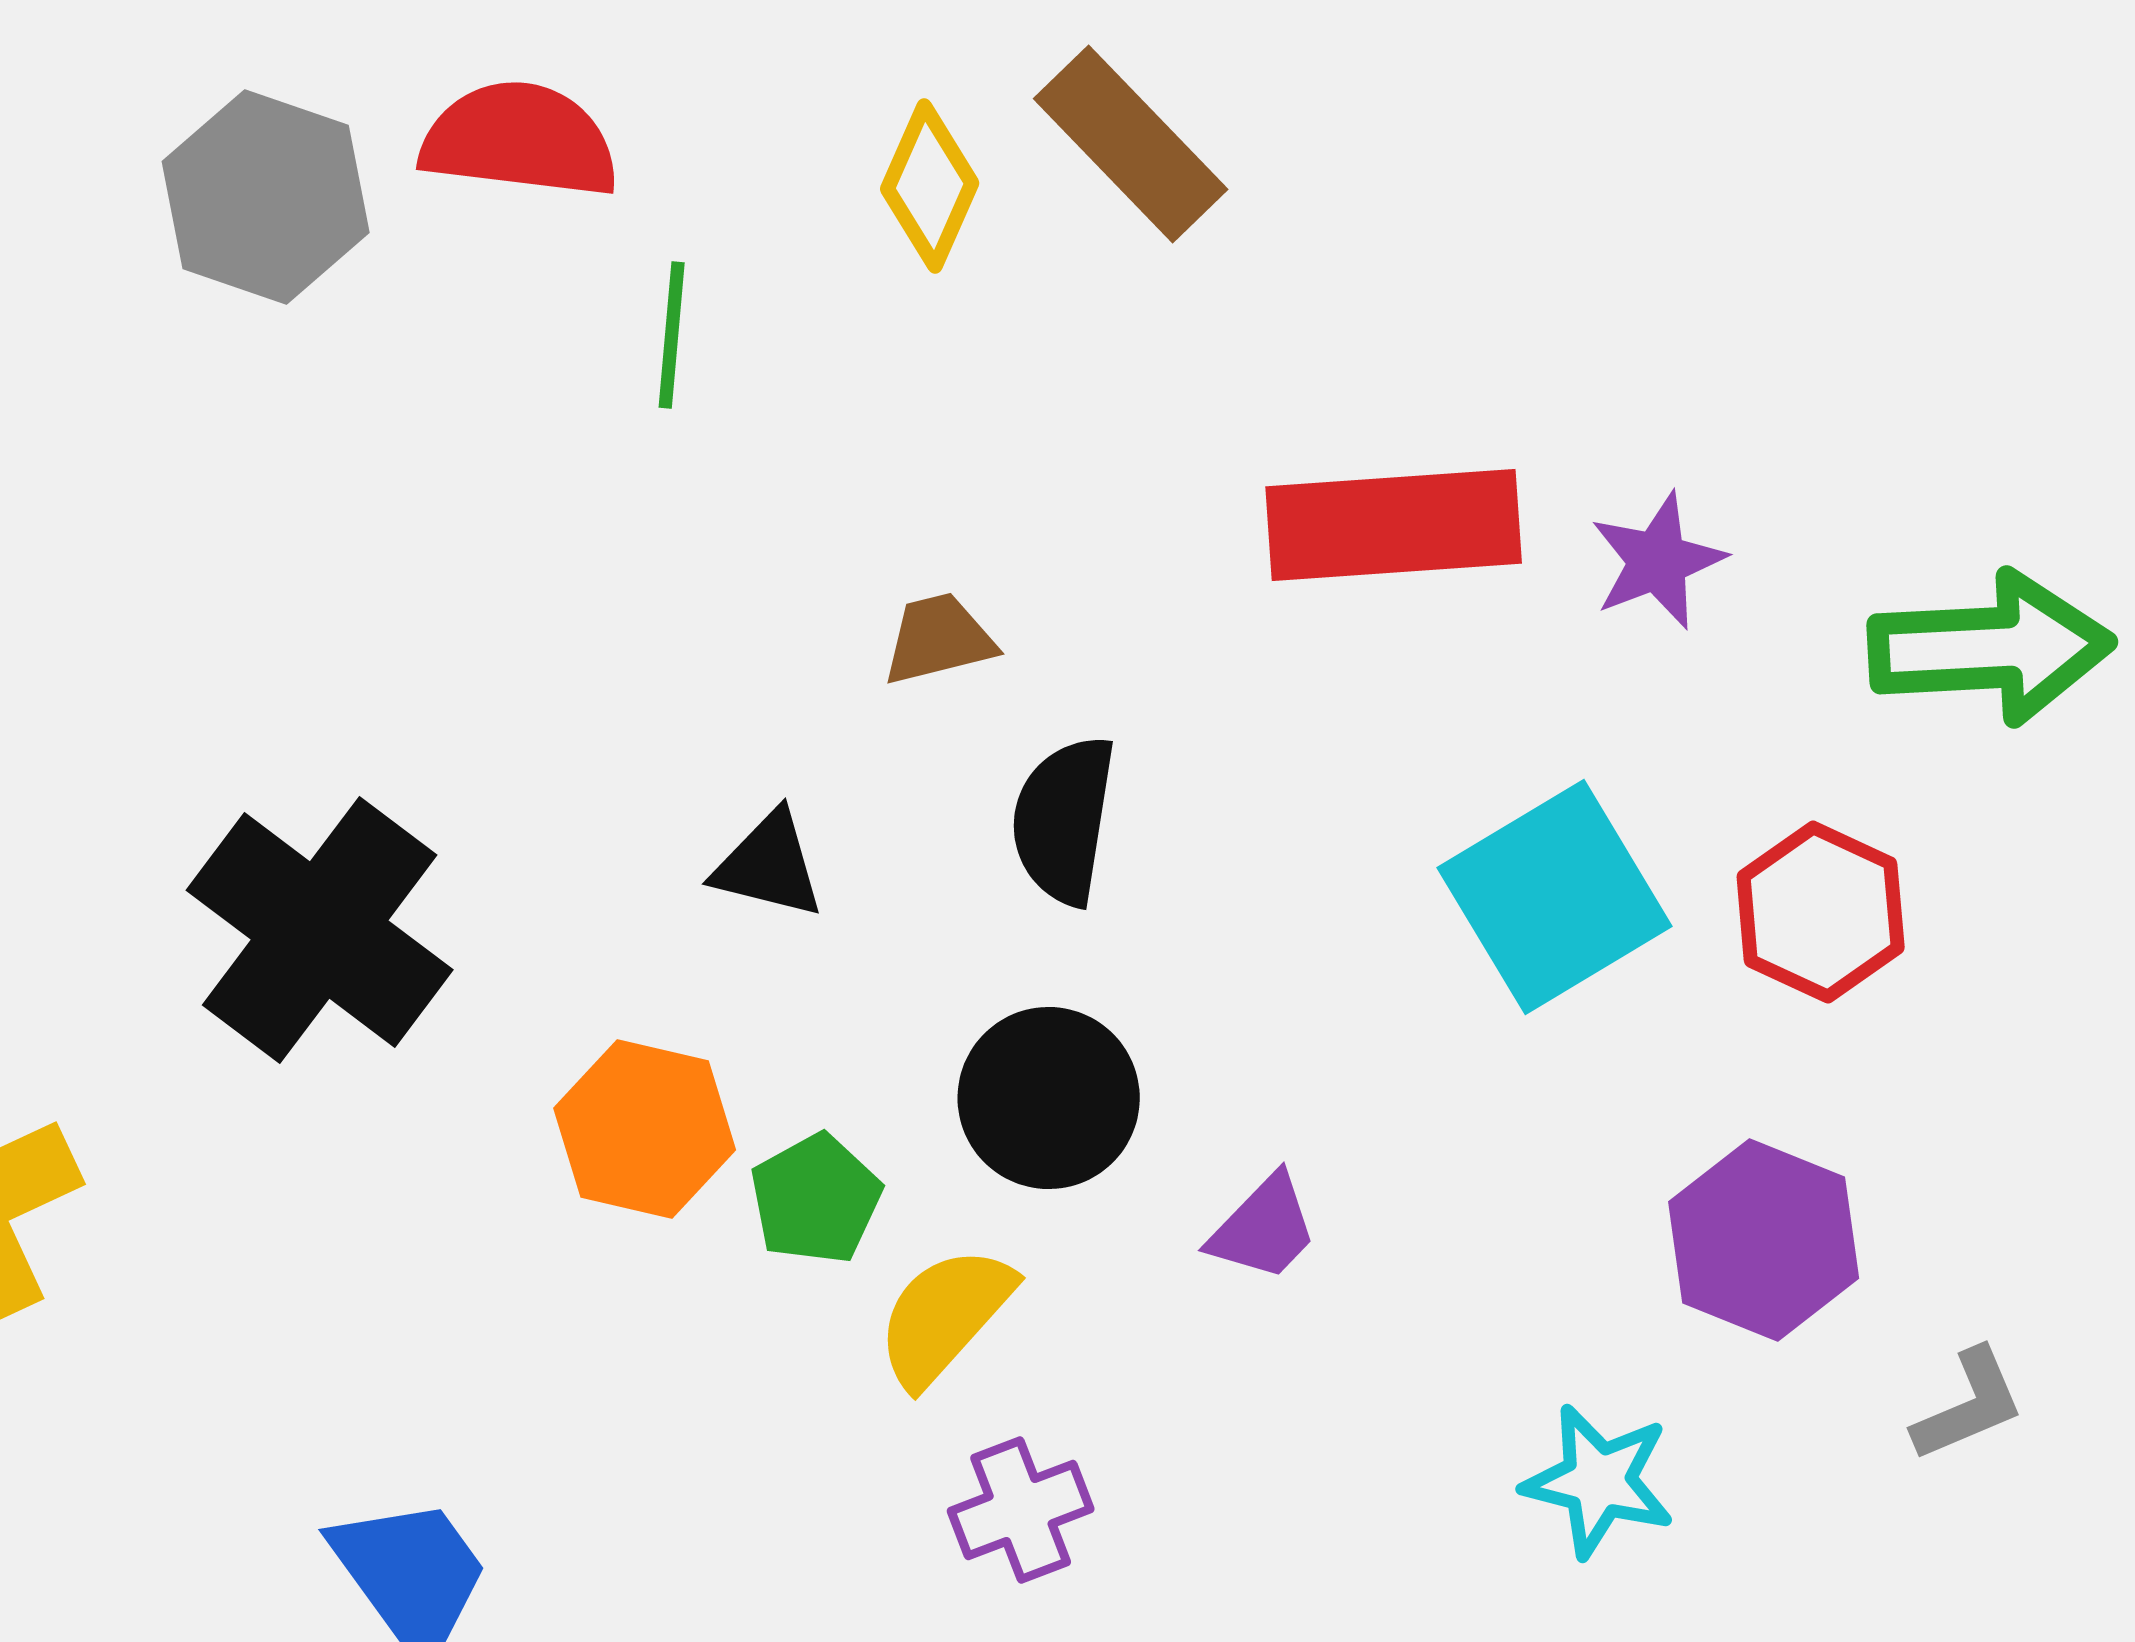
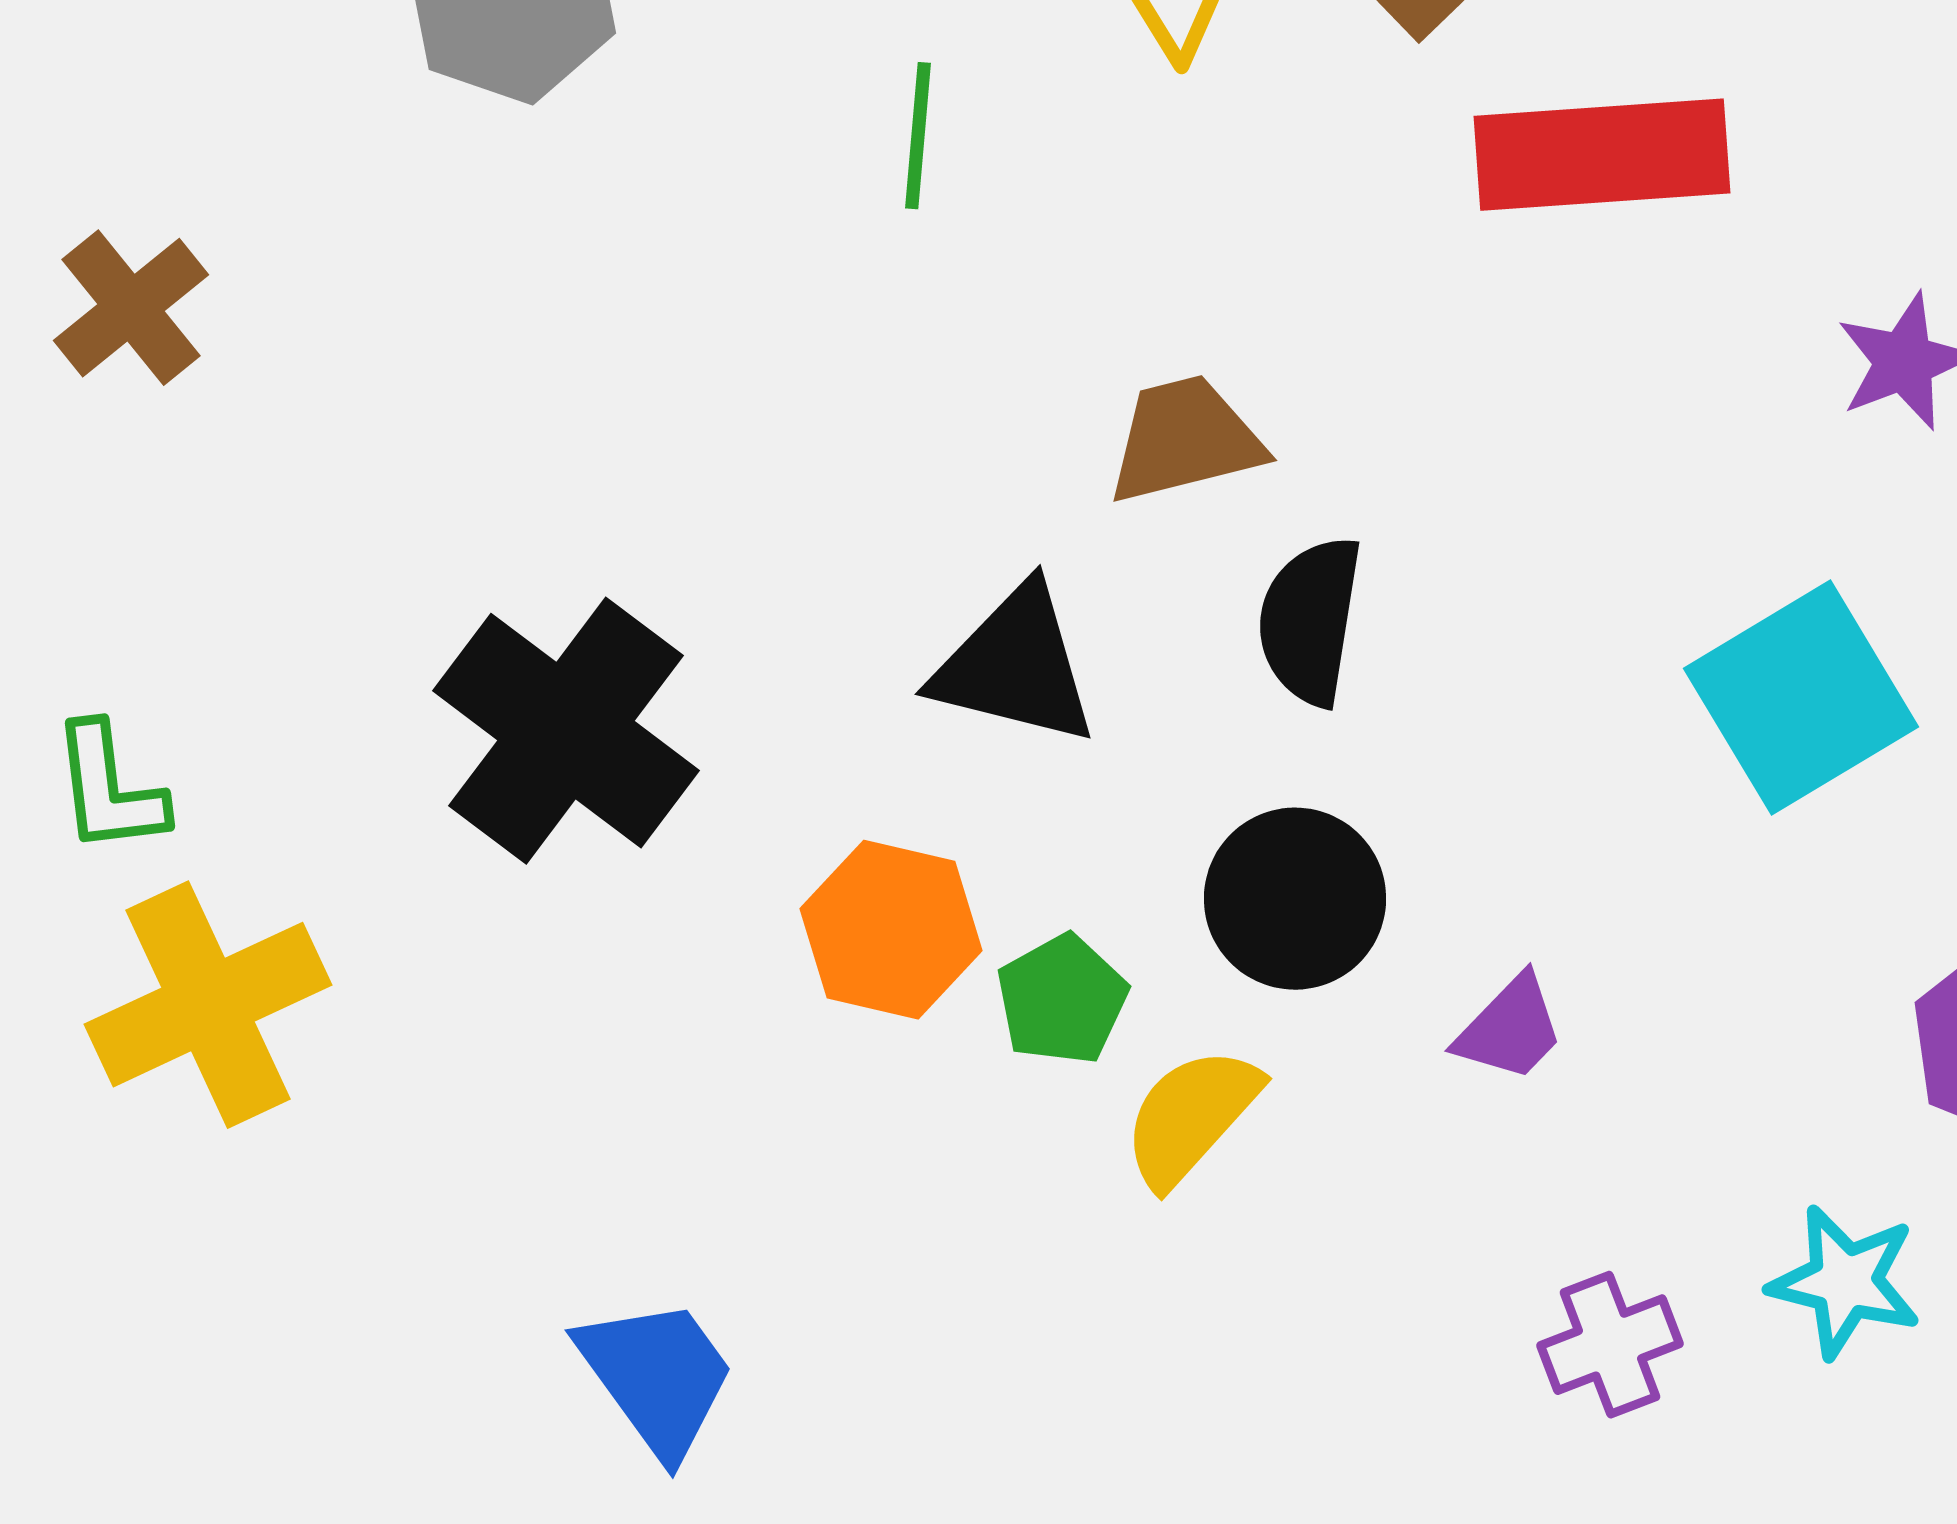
red rectangle: (1394, 525) -> (1602, 155), moved
brown trapezoid: (939, 639) -> (1185, 440), size x1.4
black triangle: (769, 865) -> (1015, 666), size x1.5
purple cross: (1021, 1510) -> (1610, 1345), moved

